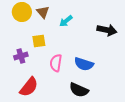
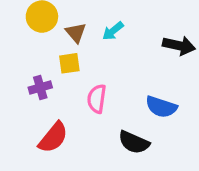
brown triangle: (43, 12) -> (76, 33), moved
blue semicircle: (84, 64) -> (161, 107), moved

